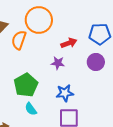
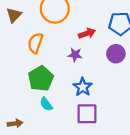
orange semicircle: (19, 40) -> (35, 43), moved
blue star: (65, 93) -> (83, 87), turned -30

